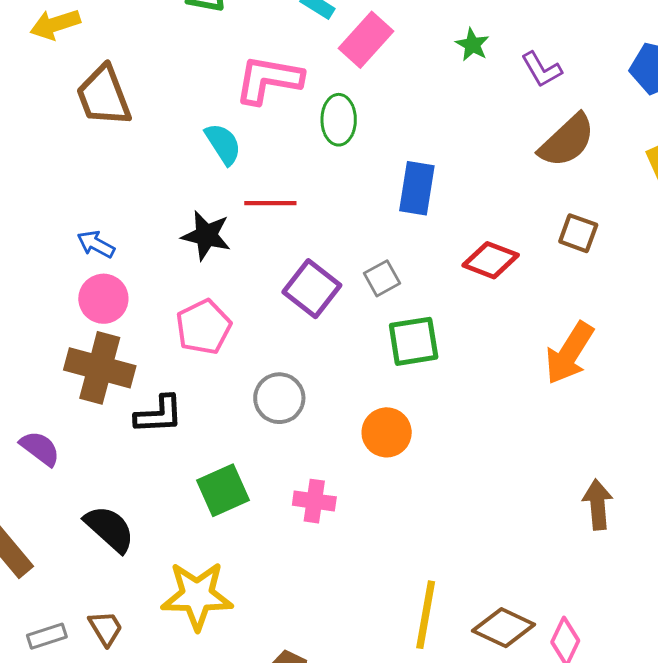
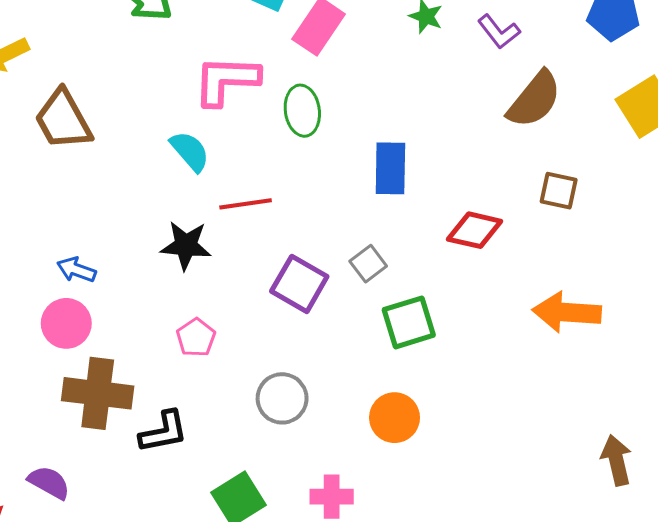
pink circle: (103, 299) -> (66, 323), moved
pink pentagon: (203, 327) -> (196, 338), size x0.7
orange arrow: (569, 353) -> (567, 312), turned 70

